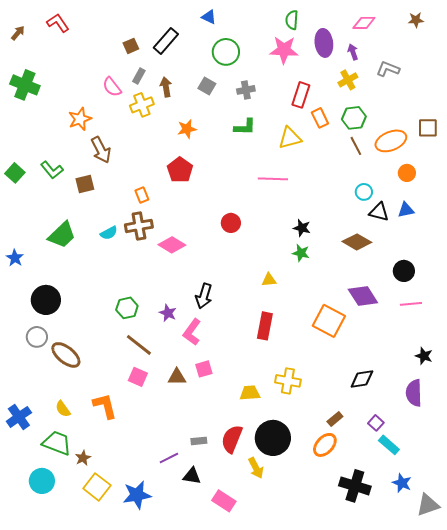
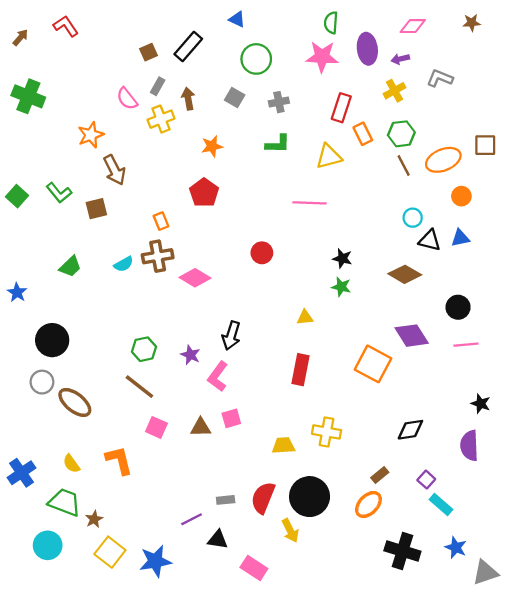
purple arrow: (353, 52) -> (400, 59), turned -84
green trapezoid: (62, 235) -> (70, 266), size x0.7
brown line: (139, 345) -> (139, 387), moved

